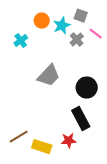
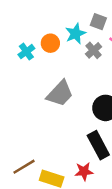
orange circle: (42, 21) -> (50, 43), moved

